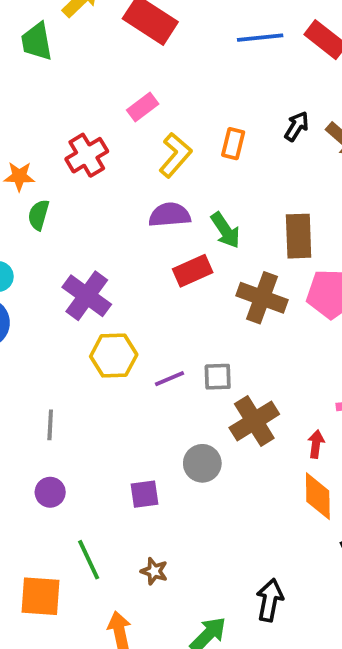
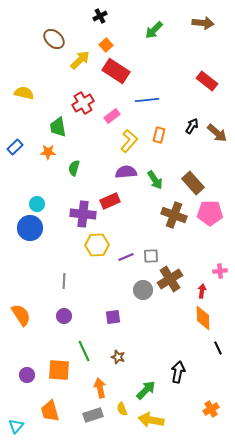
blue line: (260, 38) -> (147, 100), moved
green trapezoid: (37, 42) -> (58, 127), moved
red cross: (87, 155) -> (83, 103), moved
green semicircle: (39, 215) -> (74, 168), moved
brown rectangle: (299, 236) -> (193, 183), turned -40
red rectangle: (193, 271) -> (110, 201), moved
purple cross: (87, 296) -> (83, 214), turned -30
gray circle: (202, 463) -> (143, 290), moved

